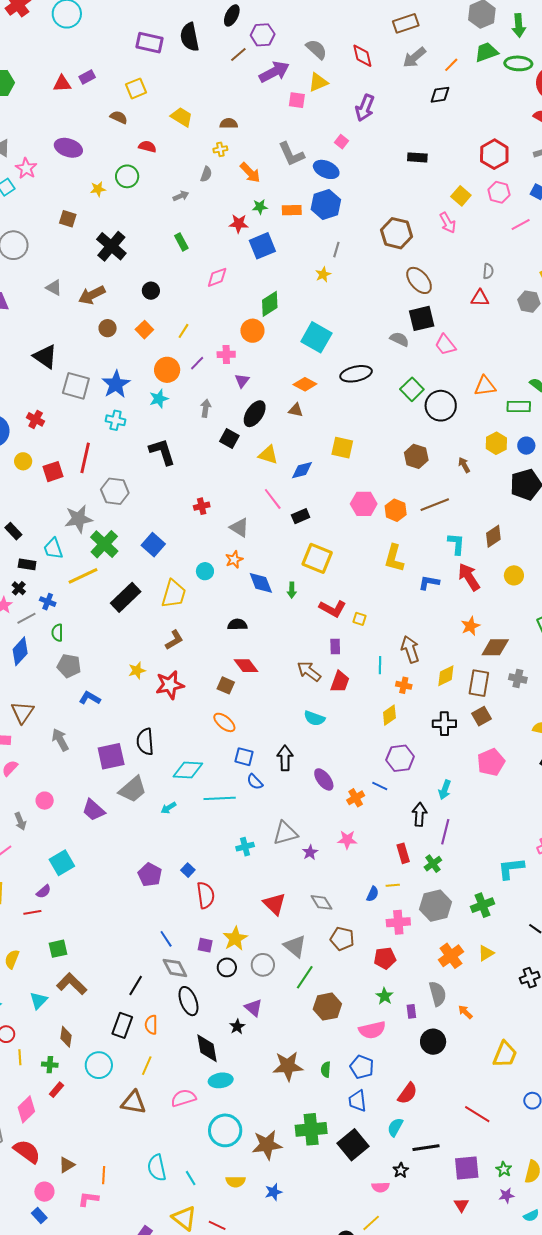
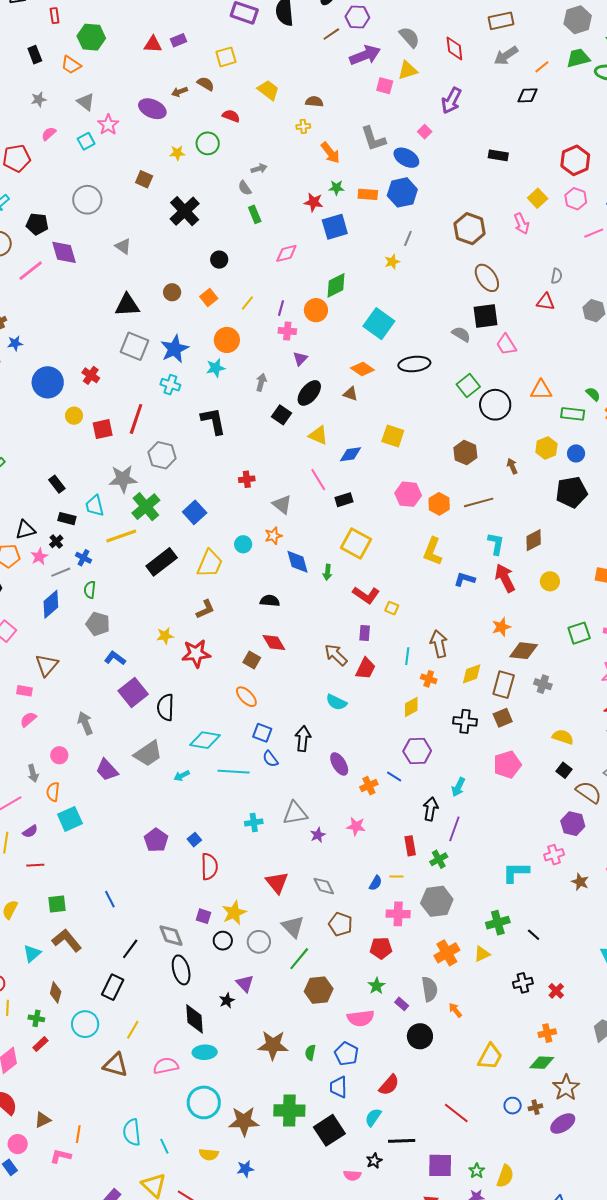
gray semicircle: (206, 174) -> (245, 188), moved, turned 119
brown arrow: (92, 295) -> (180, 92), moved, size x0.6
black triangle: (45, 357) -> (127, 305), moved, turned -44
purple line: (197, 363) -> (281, 308), moved, turned -35
gray arrow: (60, 740) -> (85, 723), moved
purple square: (111, 756) -> (133, 692), moved, turned -32
purple semicircle: (44, 892) -> (30, 831), moved
green cross: (482, 905) -> (498, 923), moved
blue line: (166, 939) -> (110, 899), moved
purple rectangle: (411, 1011) -> (402, 1004), turned -48
orange semicircle: (151, 1025) -> (53, 792), moved

